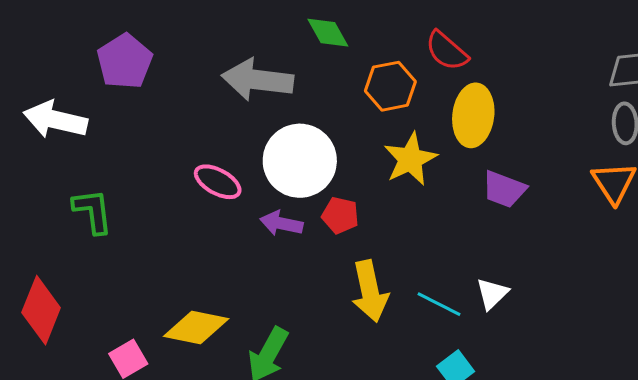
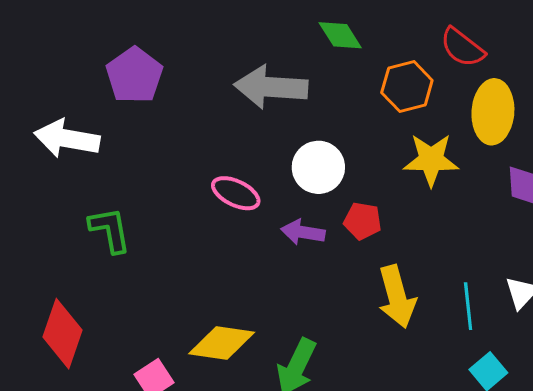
yellow star: (410, 159) -> (431, 160), turned 30
white circle: (300, 161) -> (318, 167), size x0.7
cyan line: (439, 304) -> (468, 306), turned 60

